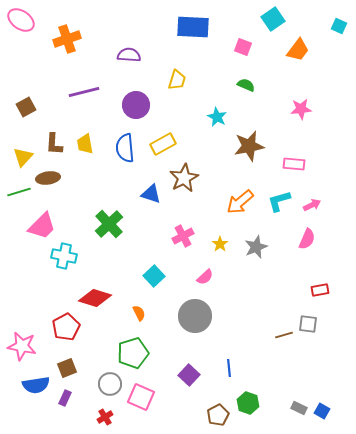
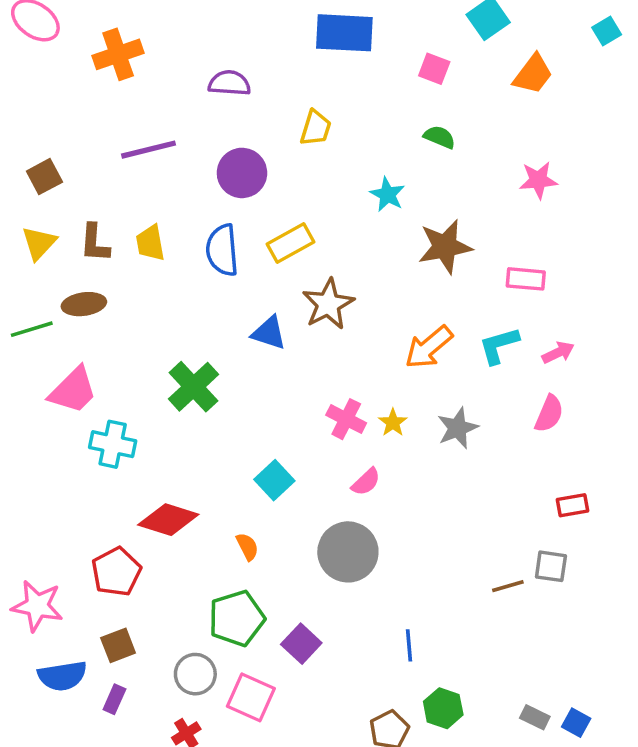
cyan square: (339, 26) -> (607, 31), turned 35
yellow triangle: (23, 157) -> (39, 243), moved
pink cross: (183, 236) -> (346, 419), moved, turned -35
purple square: (189, 375) -> (301, 644), moved

